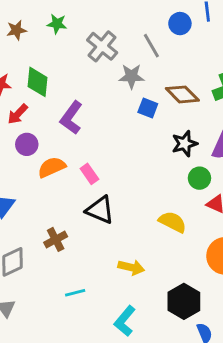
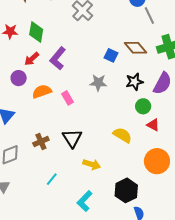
gray line: (151, 46) -> (149, 15), moved
gray star: (131, 76) -> (98, 83), moved
red arrow: (18, 114) -> (32, 59), moved
purple circle: (27, 144) -> (19, 78), moved
black triangle: (100, 210) -> (72, 138), moved, turned 30
cyan line: (75, 293) -> (52, 179), turned -40

